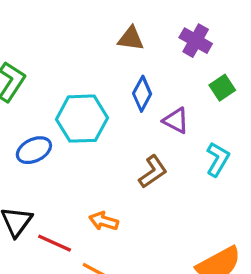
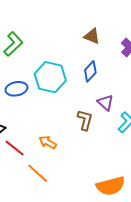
purple triangle: (176, 121) -> (105, 103), moved
brown L-shape: (153, 172) -> (85, 120), turned -55

